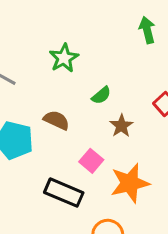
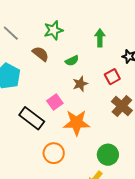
green arrow: (147, 30) -> (100, 38), moved
brown semicircle: (56, 120) -> (41, 54), moved

